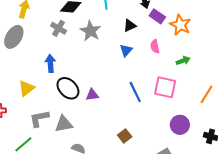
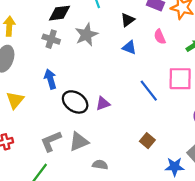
gray star: (90, 31) -> (86, 35), turned 30
blue triangle: (126, 50) -> (129, 47), turned -40
yellow triangle: (27, 88) -> (15, 100), moved

